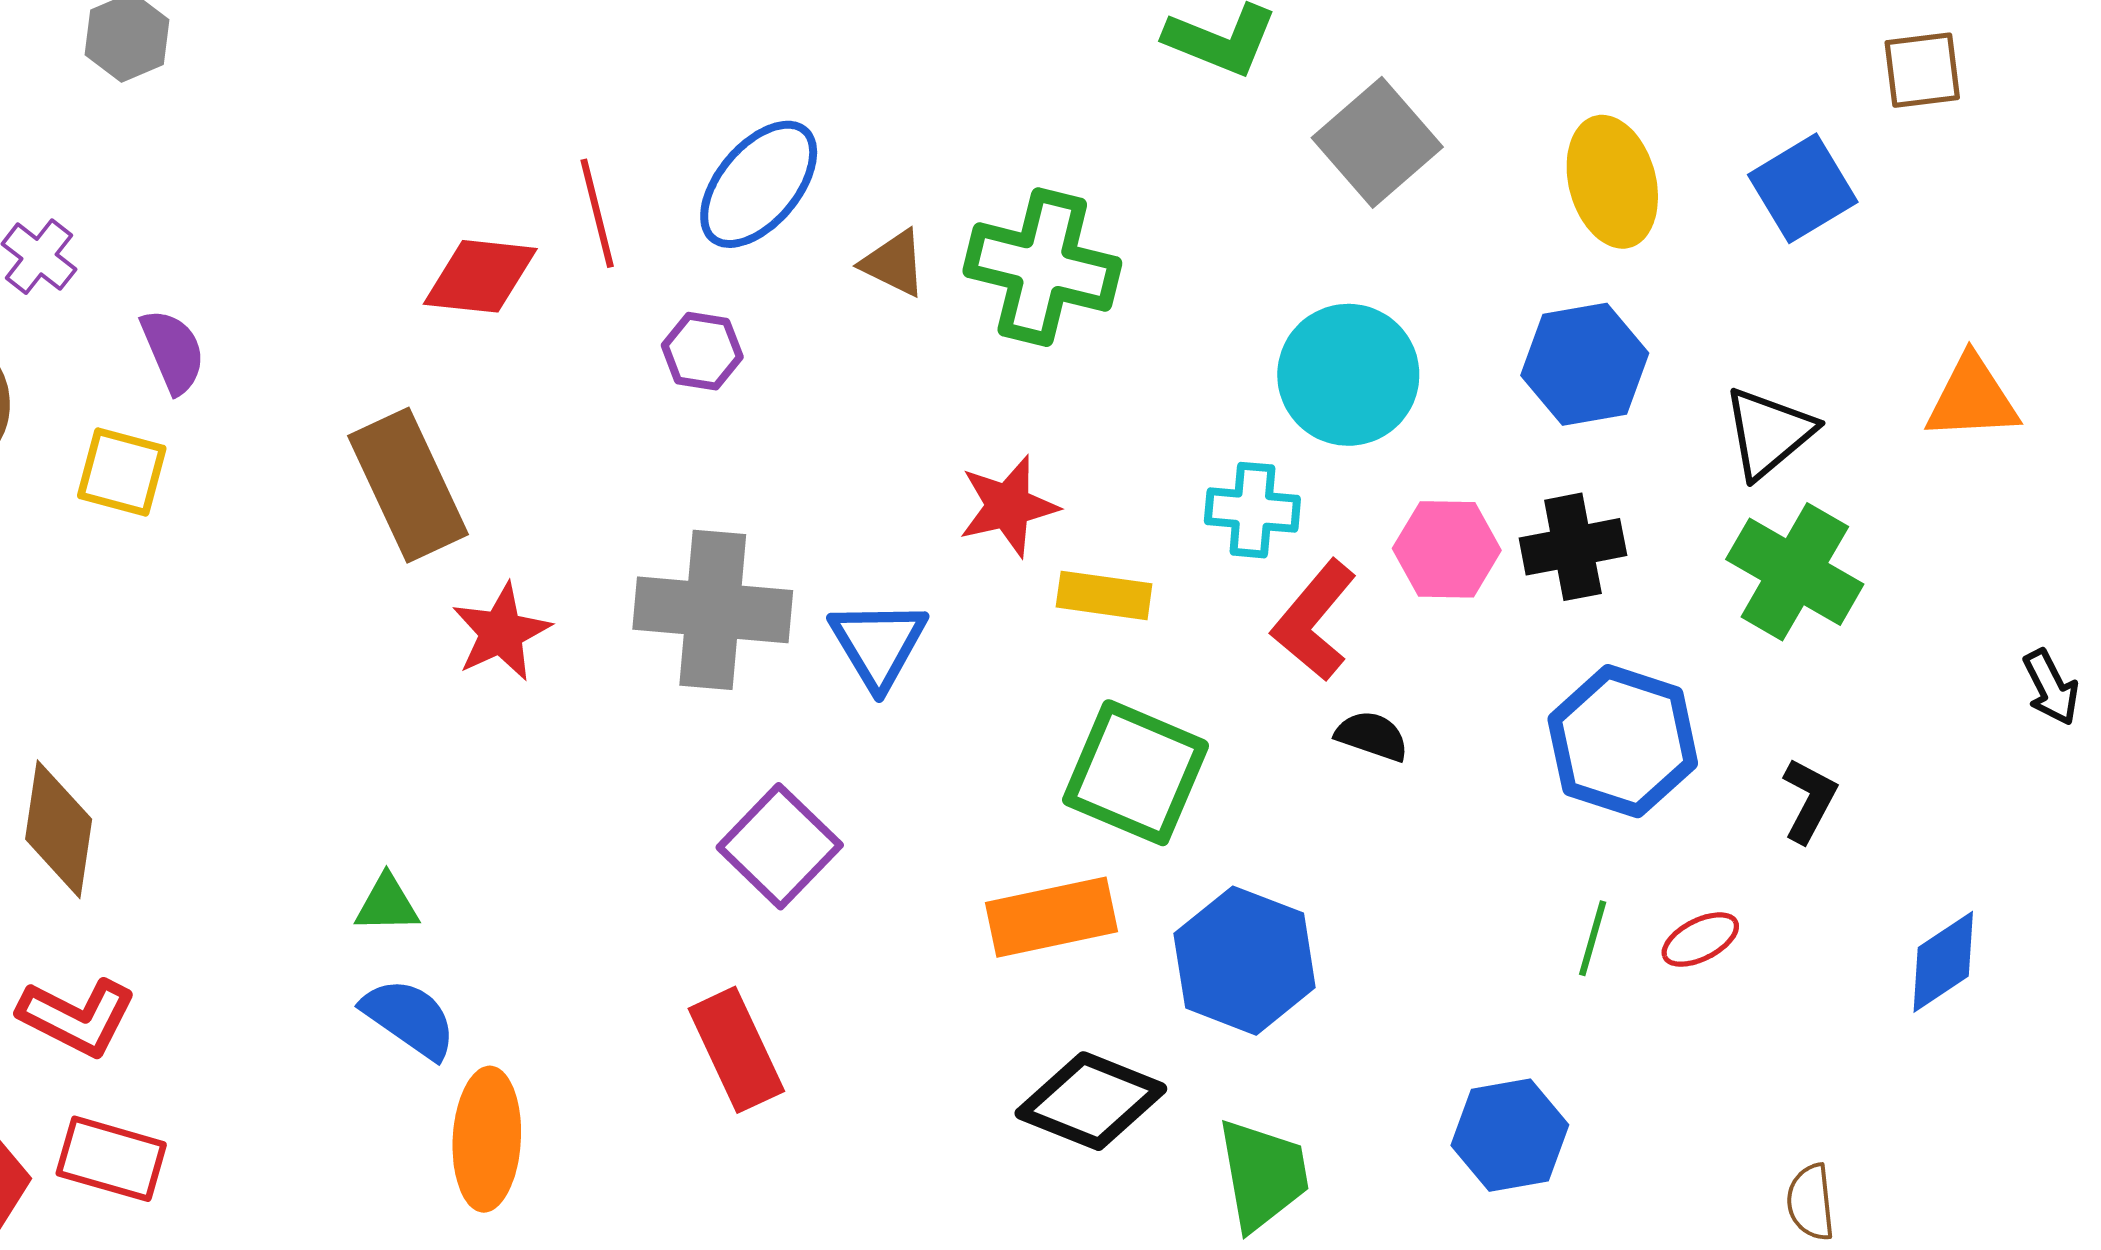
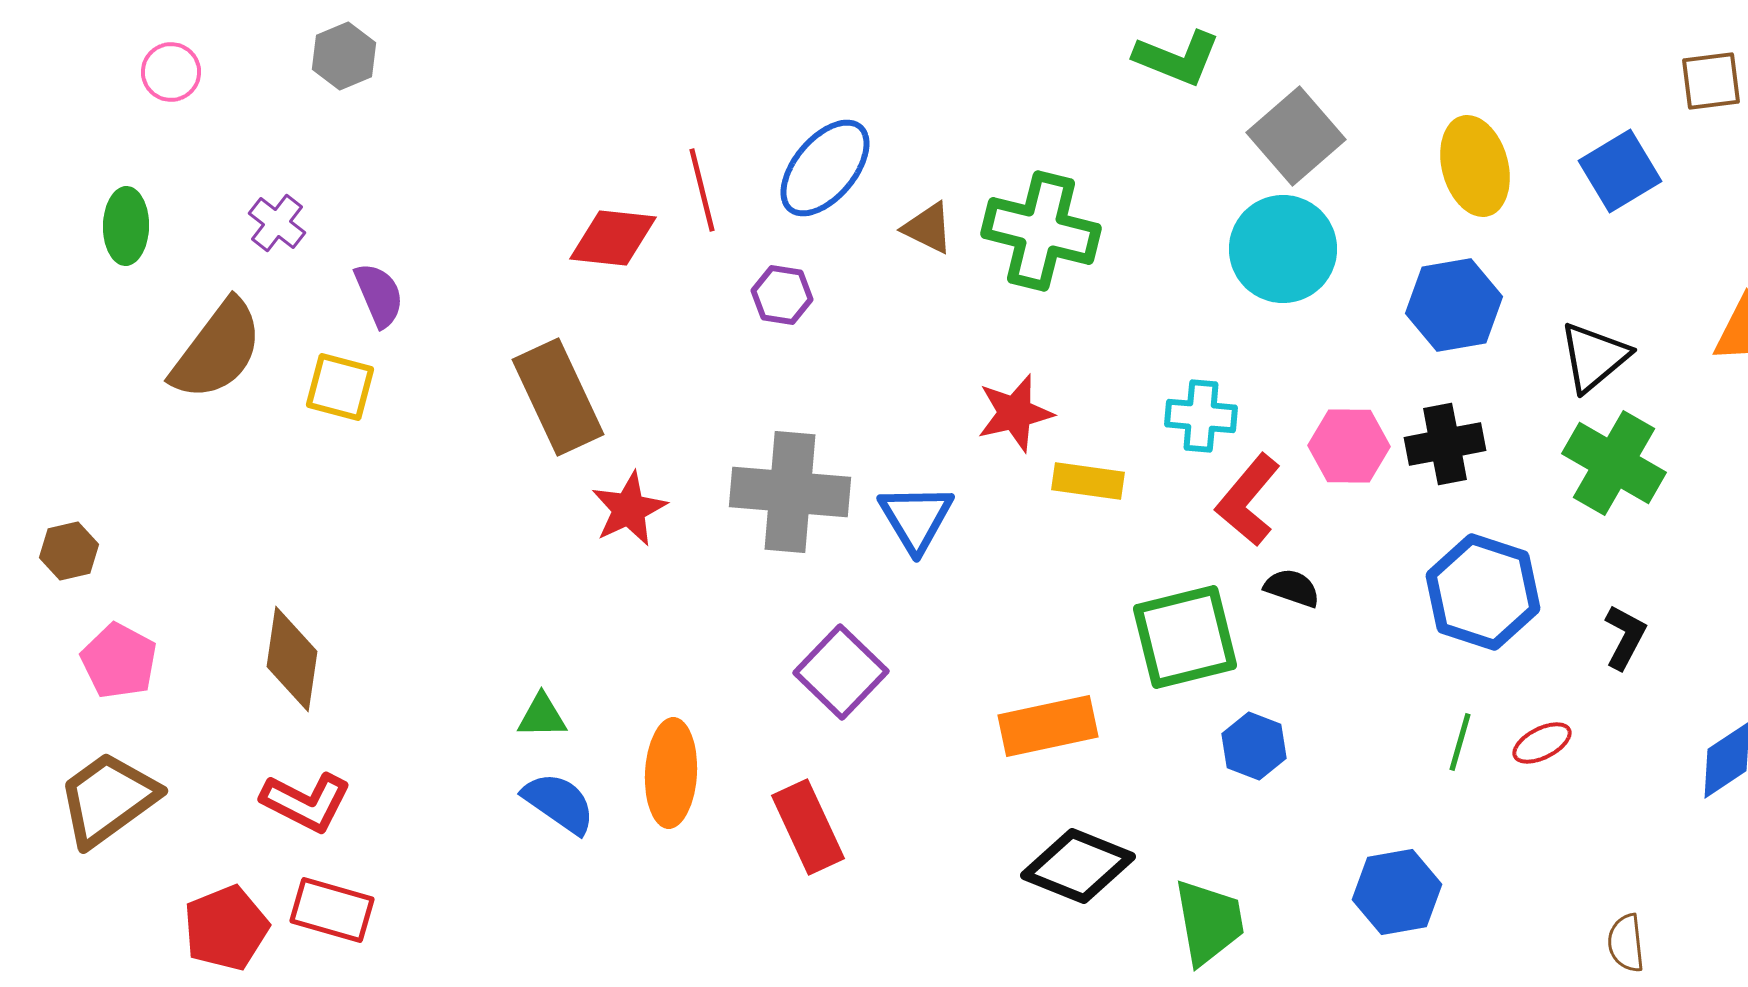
cyan circle: (1348, 375) -> (1283, 249), moved
green square: (1136, 773) -> (1185, 637), moved, turned -37
blue hexagon: (1245, 961) -> (1254, 746), moved, size x0.6
orange ellipse: (487, 1139) -> (671, 773), moved

